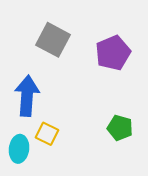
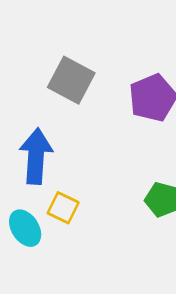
cyan ellipse: (19, 149) -> (25, 228), turned -40

